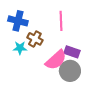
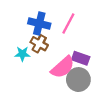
blue cross: (18, 21) -> (39, 24), moved
pink line: (61, 21) -> (68, 24), turned 30

